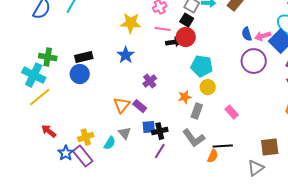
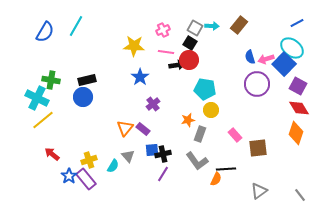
blue star: (126, 55) -> (140, 77), moved
brown square: (270, 147) -> (258, 148), moved

